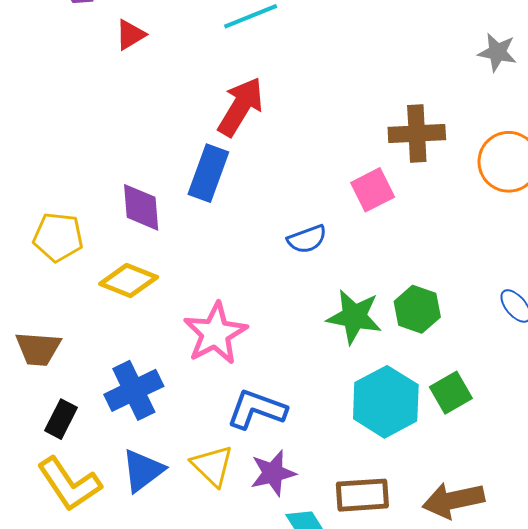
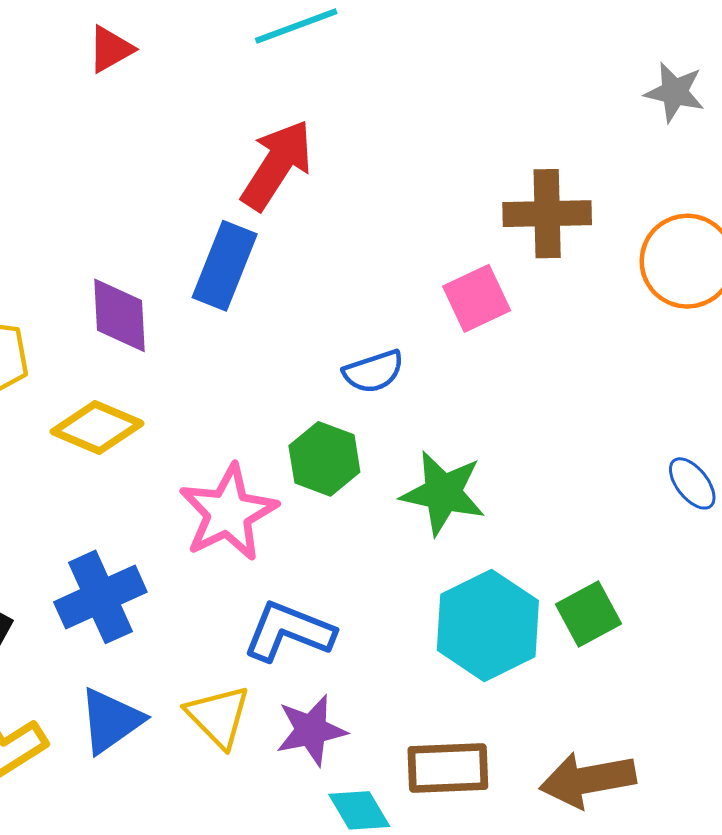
green hexagon: (417, 309) -> (324, 459), moved

